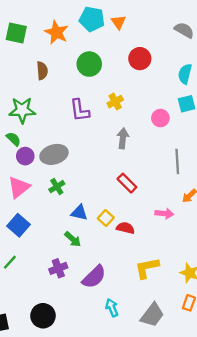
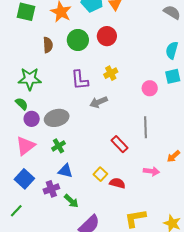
red circle: (140, 59) -> (107, 36), moved
green circle: (89, 64) -> (78, 40), moved
gray arrow: (123, 138) -> (99, 102), moved, turned -120
gray line: (177, 161) -> (146, 127), moved
blue triangle: (79, 213) -> (65, 171), moved
green arrow: (73, 239) -> (71, 201), moved
purple cross: (58, 268) -> (51, 189), moved

